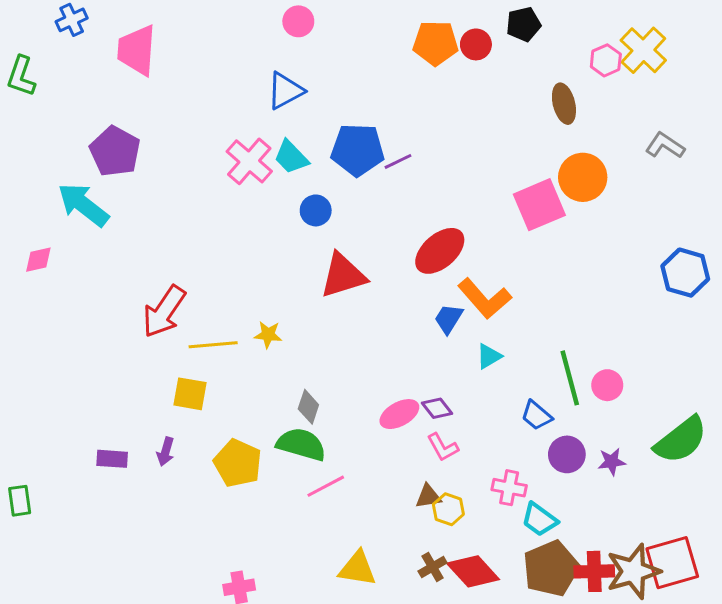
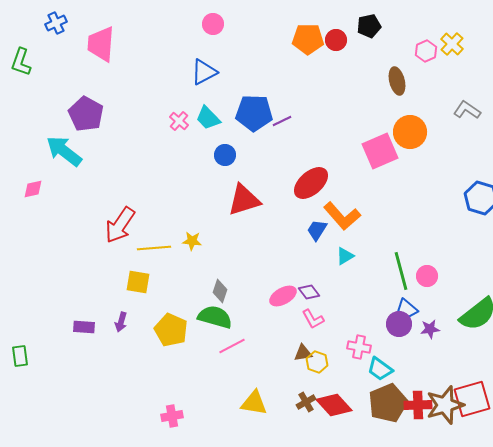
yellow cross: (643, 50) -> (452, 44), size x0.7
pink cross: (249, 161) -> (179, 121), size x0.6
blue trapezoid: (537, 415) -> (407, 309), moved

